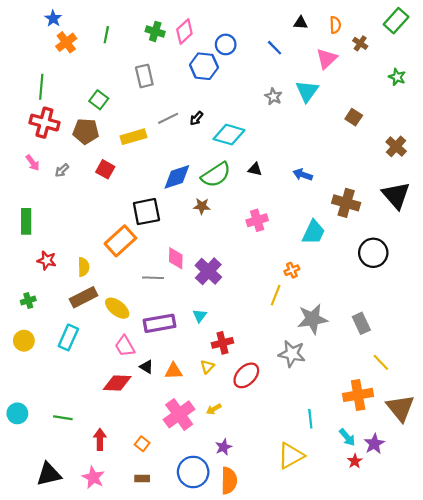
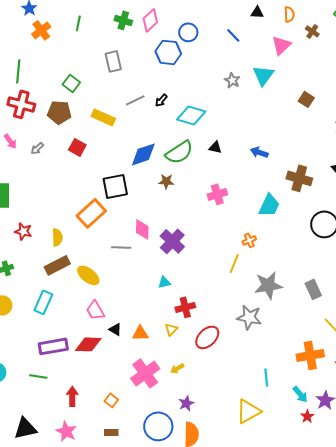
yellow rectangle: (133, 137) -> (103, 117), turned 40
cyan triangle: (200, 316) -> (164, 282), turned 40
purple rectangle: (159, 323) -> (53, 346), moved

